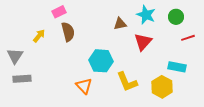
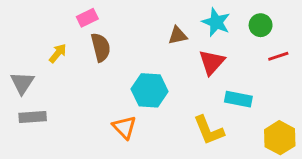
cyan rectangle: (177, 67) -> (238, 99), moved
yellow L-shape: (127, 82) -> (209, 130), moved
yellow hexagon: (162, 87) -> (280, 138), moved

